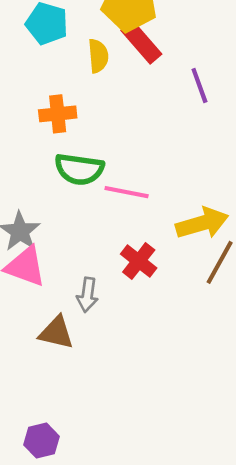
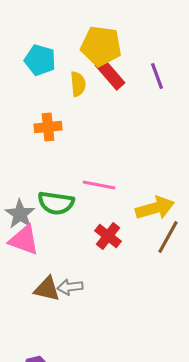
purple line: (199, 86) -> (157, 76), moved
green semicircle: (79, 169) -> (56, 203), moved
gray arrow: (87, 295) -> (70, 287), moved, turned 75

